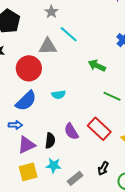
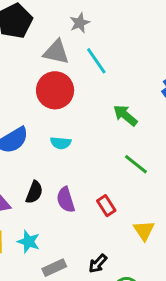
gray triangle: (48, 46) -> (56, 52), moved
red circle: (29, 68) -> (55, 90), moved
red rectangle: (99, 129) -> (106, 206), size x0.6
black semicircle: (50, 141) -> (34, 192), moved

